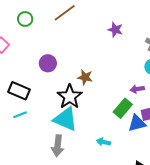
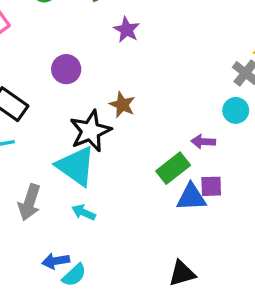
purple star: (115, 30) -> (127, 30), moved
cyan arrow: (103, 142) -> (84, 212), moved
gray arrow: (58, 146) -> (29, 202), moved

